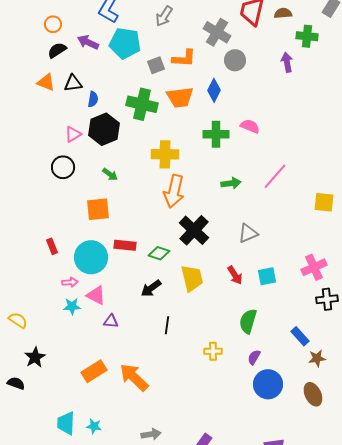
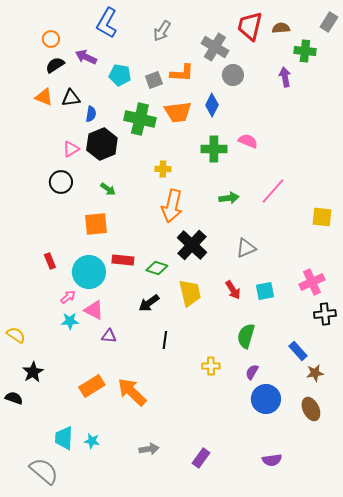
cyan pentagon: (125, 43) -> (120, 75), moved, size x0.7
yellow cross: (165, 154) -> (163, 169), size x0.6
pink arrow: (70, 282) -> (68, 297), turned -35

